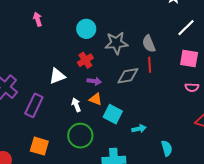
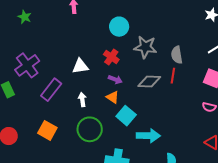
red cross: (85, 60) -> (111, 57), turned -35
white arrow: (76, 105) -> (82, 100), moved
cyan arrow: (139, 129) -> (148, 136), size x1.6

